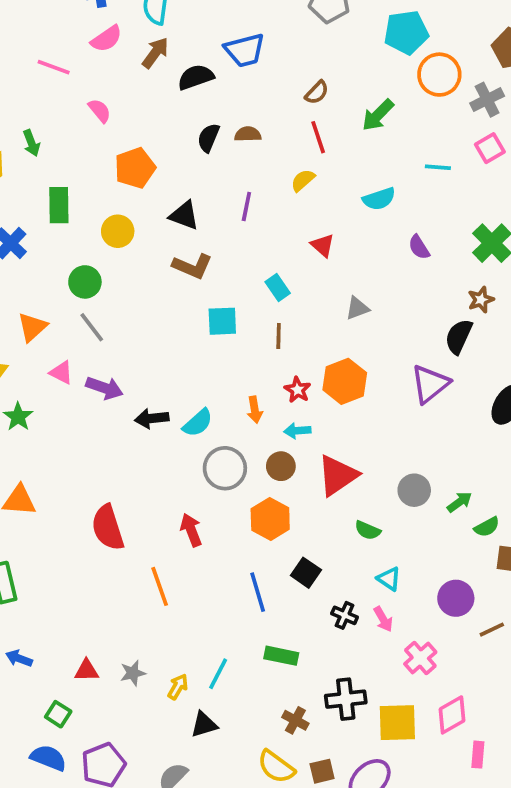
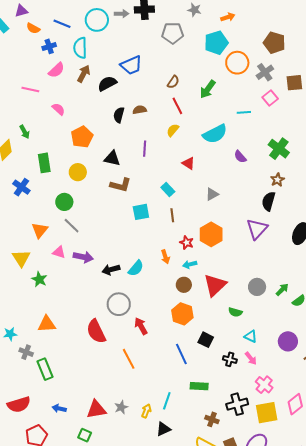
cyan semicircle: (379, 199) -> (215, 134), size x1.4
gray circle: (225, 468) -> (119, 304), moved
pink cross: (420, 658) -> (264, 385), moved
red triangle: (87, 670) -> (96, 410), size x1.5

